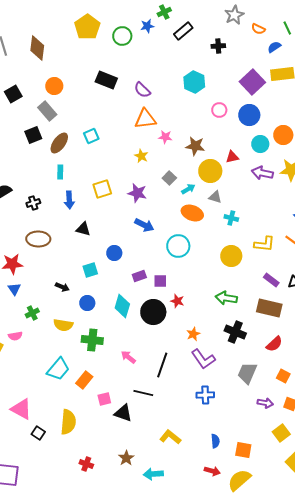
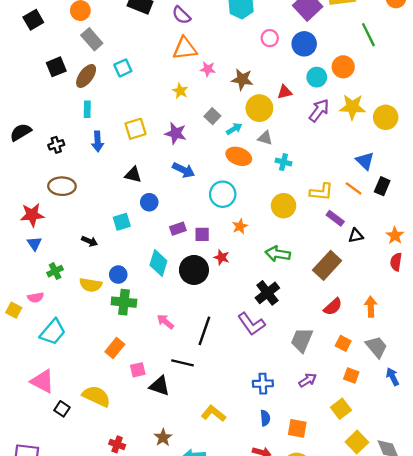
gray rectangle: (47, 111) -> (92, 39), moved
purple arrow: (262, 173) -> (319, 110), turned 115
black triangle: (83, 229) -> (133, 175), moved
purple rectangle: (271, 280) -> (335, 218), moved
blue circle: (87, 303) -> (118, 275), moved
brown rectangle: (269, 308) -> (327, 265), turned -60
black cross: (235, 332) -> (267, 293), moved, turned 30
orange star: (193, 334) -> (240, 226), moved
cyan trapezoid: (58, 369) -> (53, 332), moved
blue cross: (205, 395) -> (263, 384), moved
purple arrow: (265, 403) -> (308, 380), moved, turned -42
yellow semicircle: (68, 422) -> (96, 396), turned -70

